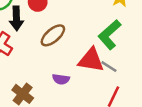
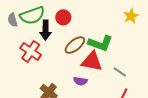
green L-shape: (110, 35) -> (100, 43), moved, turned -120
red triangle: (91, 60) -> (92, 61), moved

